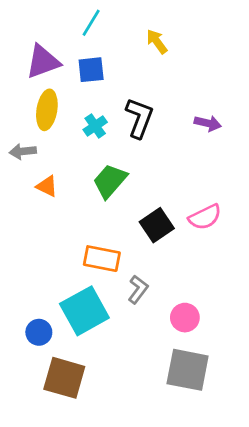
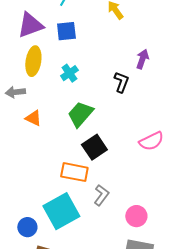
black L-shape: (139, 118) -> (121, 82), moved, size x0.7
purple arrow: (208, 123) -> (142, 59), moved, turned -84
black square: (157, 225) -> (94, 147), moved

